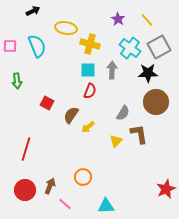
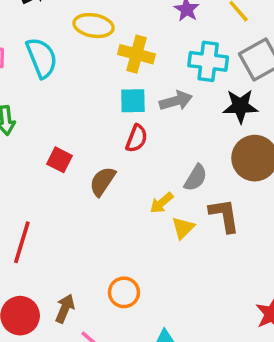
cyan cross: (130, 48) -> (208, 61), turned -30
gray arrow: (112, 70) -> (176, 101), turned 72
yellow arrow: (88, 127) -> (162, 203), moved

